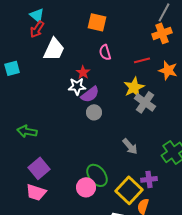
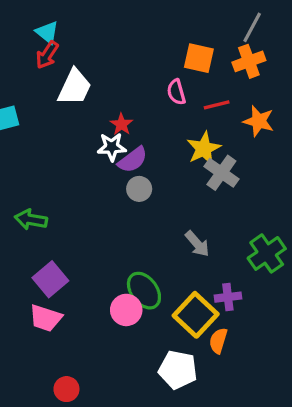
orange square: (97, 22) -> (199, 58), moved
pink semicircle: (105, 52) -> (176, 92), moved

